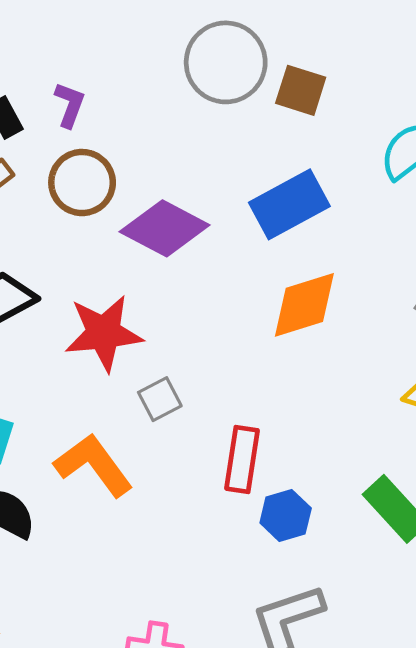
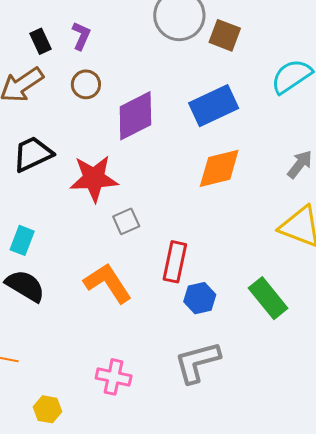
brown circle: (82, 183) -> (86, 84), size x0.7
purple diamond: (165, 228) -> (135, 116), turned -58
orange L-shape: (93, 465) -> (108, 283), moved

